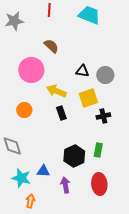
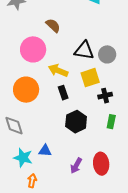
black triangle: (82, 71) -> (84, 50), size x1.5
orange circle: (24, 110) -> (26, 90), size x1.6
green rectangle: (98, 150) -> (111, 122), moved
black hexagon: (74, 156) -> (76, 122), moved
purple arrow: (65, 185) -> (76, 166), moved, turned -140

